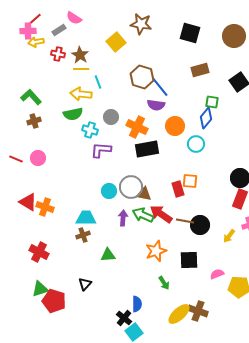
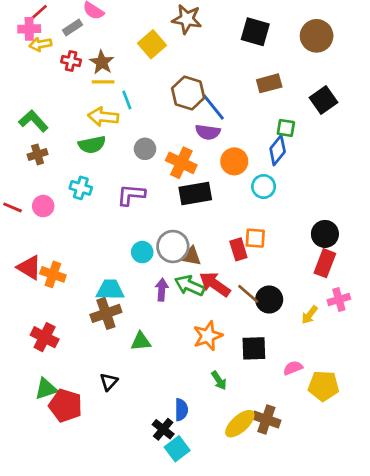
cyan cross: (90, 130) -> (81, 188), moved
brown line: (185, 221) -> (248, 294), turned 30
brown cross: (83, 235) -> (106, 313), size x1.5

